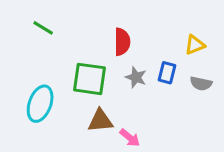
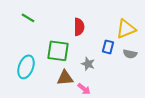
yellow triangle: (195, 45) -> (126, 29), size x1.5
gray star: (136, 77) -> (88, 64), moved

